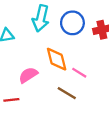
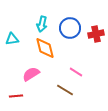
cyan arrow: (41, 18) -> (42, 24), size x0.7
orange diamond: (57, 59) -> (45, 48), moved

